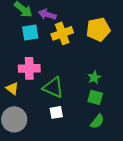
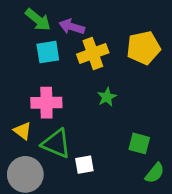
green star: (94, 77) -> (107, 97), moved
green triangle: (53, 87) -> (56, 143), moved
green semicircle: (97, 121) -> (155, 173), moved

